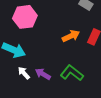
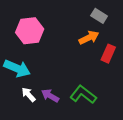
orange arrow: (71, 36) -> (89, 38), moved

